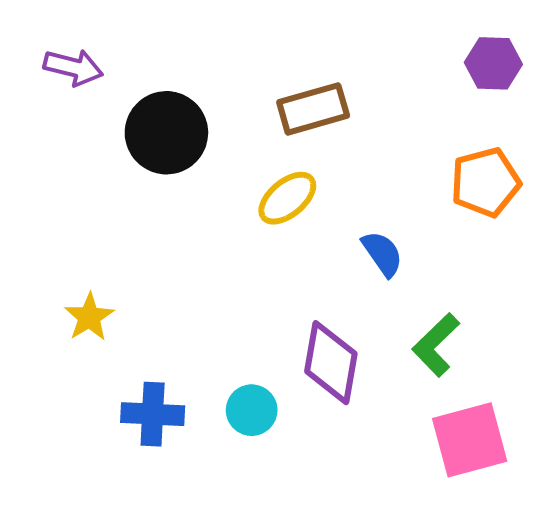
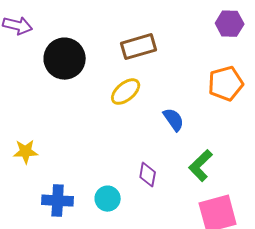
yellow star: (89, 317) -> (26, 152), turned 30
purple diamond: (331, 363) -> (148, 175), size x0.6

